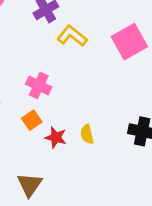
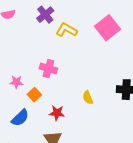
orange square: (32, 120) -> (34, 95), moved
red star: (56, 137) -> (57, 113), moved

